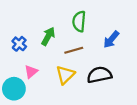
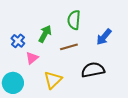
pink triangle: (31, 72) -> (32, 58), moved
yellow triangle: (65, 75) -> (53, 80), moved

